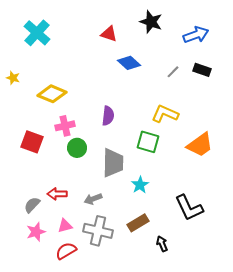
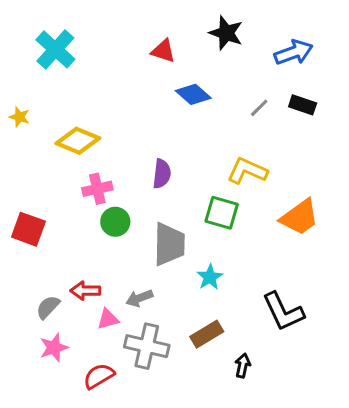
red square: (32, 142) -> (28, 229), moved
pink triangle: (65, 226) -> (108, 319), moved
black arrow: (162, 244) -> (243, 366), turned 35

